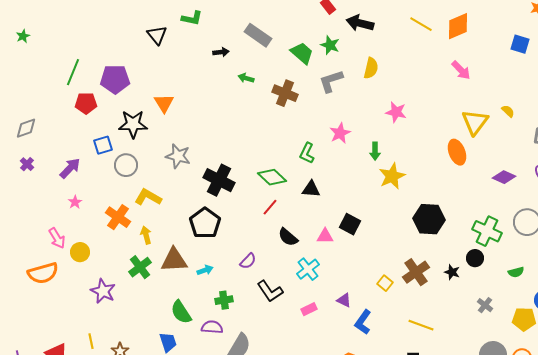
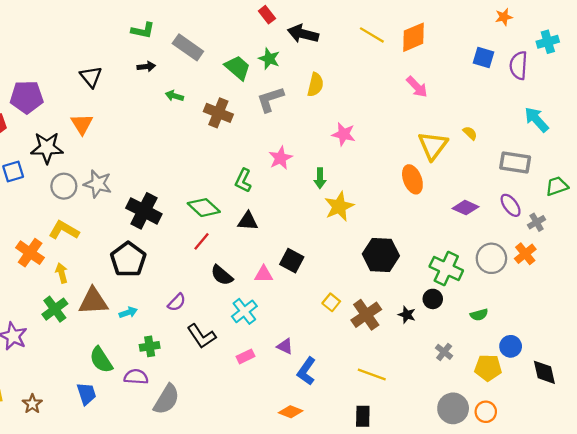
green L-shape: (192, 18) -> (143, 30), moved
black triangle: (157, 35) -> (91, 77), moved
gray circle: (126, 165) -> (64, 186), moved
yellow square: (385, 283) -> (331, 302), moved

